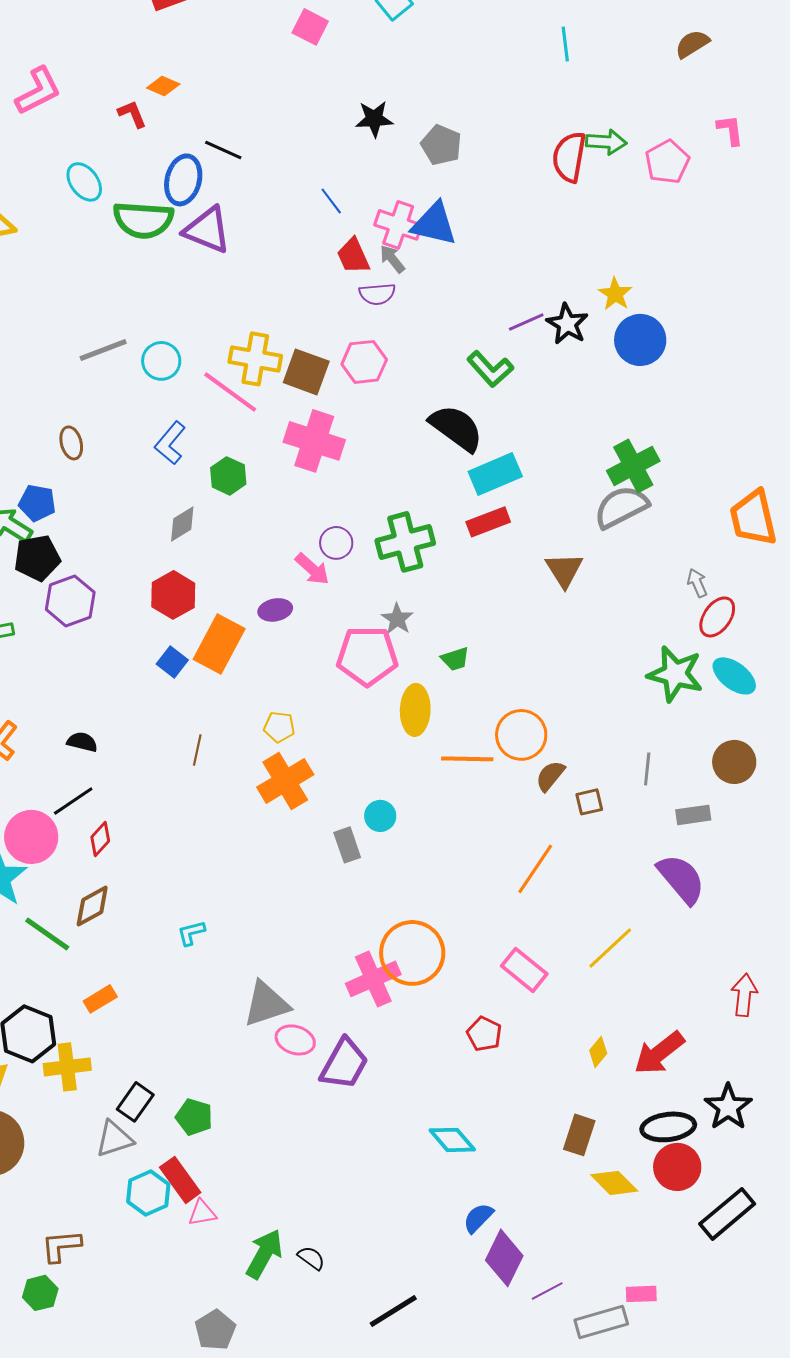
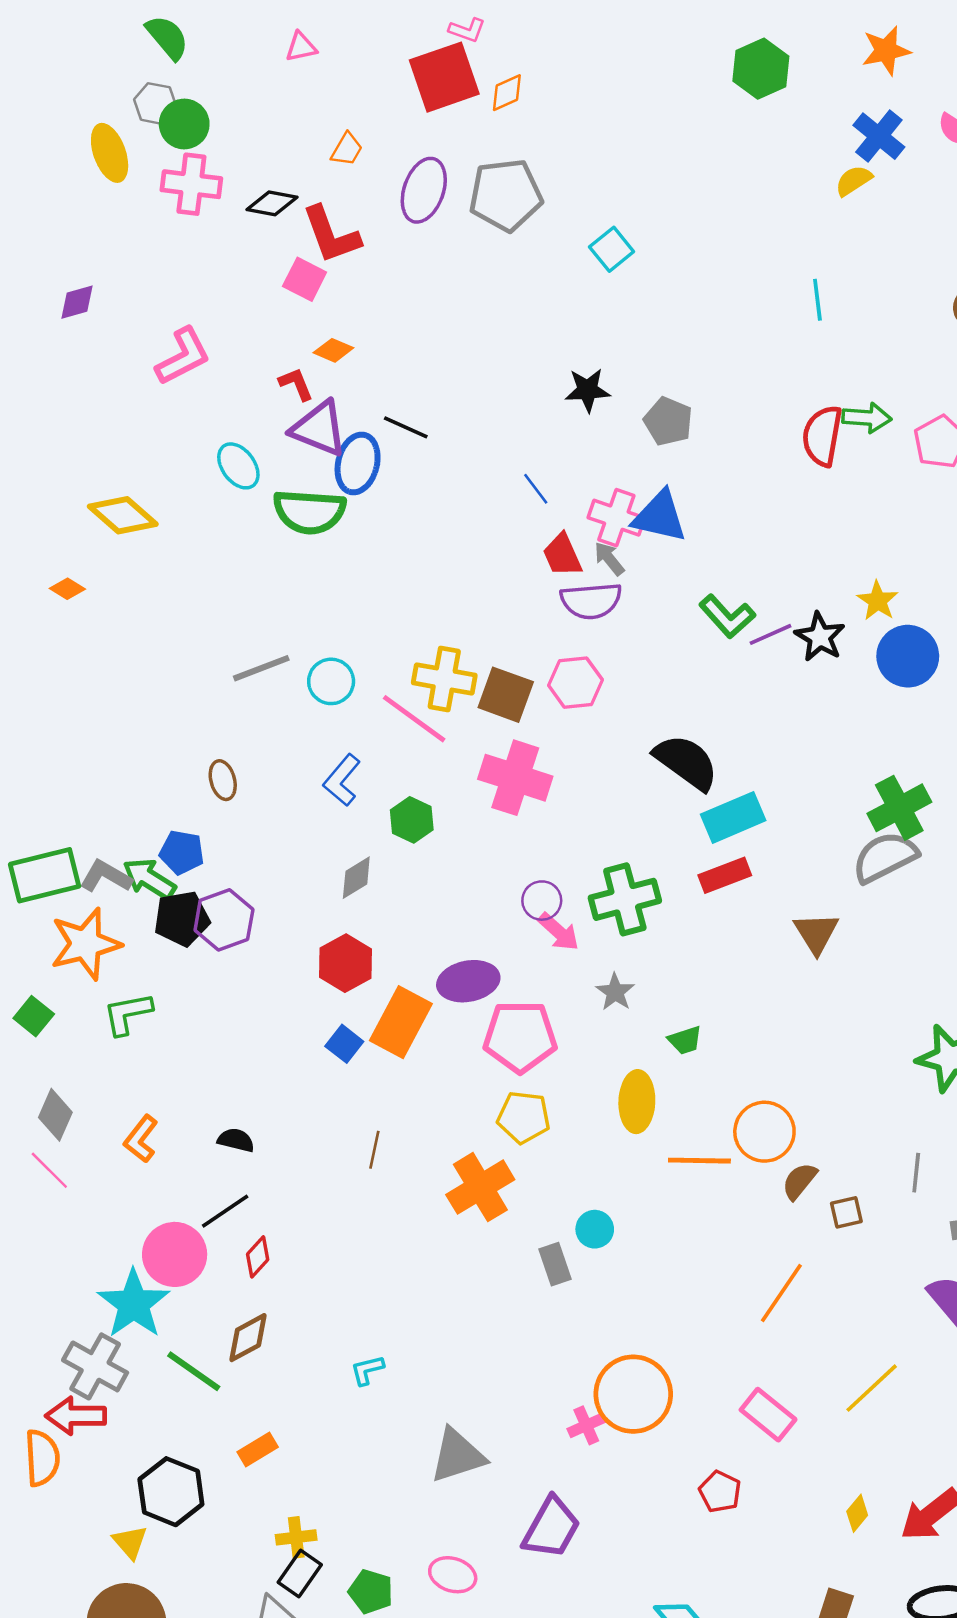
pink square: (310, 27) -> (305, 279), moved
purple triangle: (207, 230) -> (319, 429), moved
purple semicircle: (377, 294) -> (591, 601), size x1.4
green L-shape: (490, 369) -> (727, 616), moved
pink arrow: (312, 569) -> (559, 932), moved
purple hexagon: (70, 601) -> (224, 920), moved
purple ellipse: (275, 610) -> (468, 981), size x1.5
pink pentagon: (367, 656) -> (520, 1037), moved
yellow pentagon: (279, 727) -> (524, 1117), moved, size x1.4
pink cross: (373, 979) -> (586, 1425), size x0.6
pink ellipse: (295, 1040) -> (453, 1575), moved
yellow cross: (67, 1067) -> (296, 1537), moved, size x0.7

